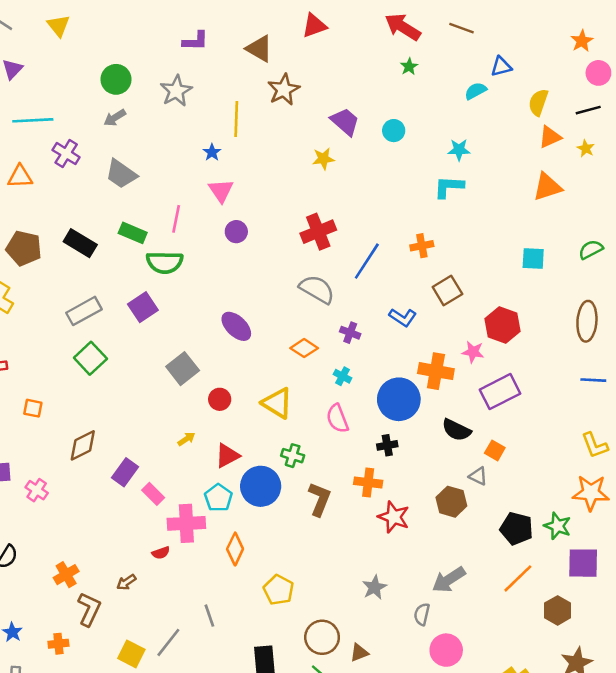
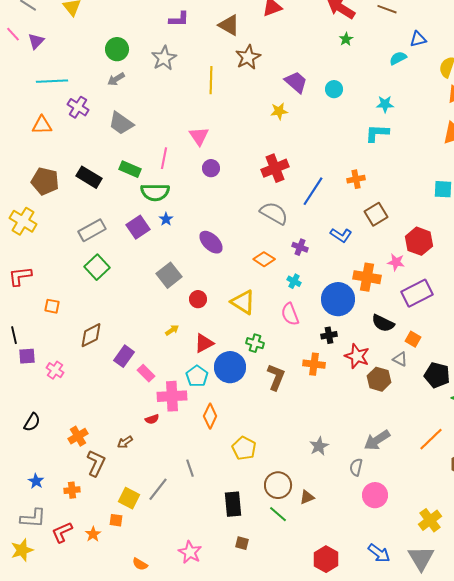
blue star: (212, 152) -> (166, 219), moved
red star: (394, 517) -> (357, 356), moved
black pentagon: (517, 529) -> (437, 375), moved

